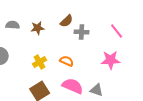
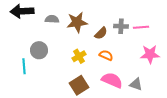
brown semicircle: (67, 21) -> (101, 33), moved
brown star: (38, 28) -> (77, 22), size x1.5
pink line: (117, 31) -> (141, 27), moved, turned -56

